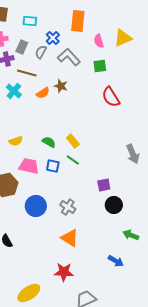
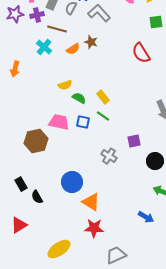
green square: (100, 66) -> (156, 22), moved
yellow semicircle: (16, 141) -> (65, 85), moved
black circle: (114, 205) -> (155, 161), moved
blue circle: (36, 206) -> (72, 182), moved
gray cross: (68, 207) -> (109, 156), moved
orange triangle: (70, 238) -> (91, 202), moved

